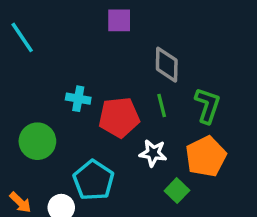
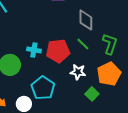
cyan cross: (78, 99) -> (34, 50), moved
green line: (162, 105) -> (83, 44), turned -32

